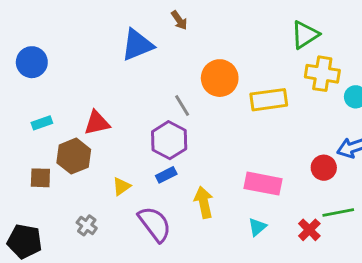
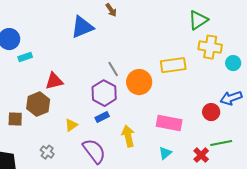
orange circle: (220, 78) -> (139, 82), moved
cyan rectangle: (42, 123) -> (25, 57), moved

